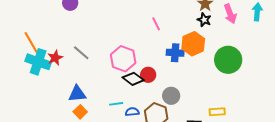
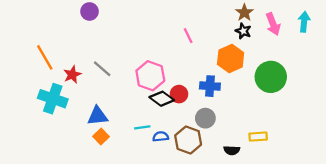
blue cross: (175, 53) -> (210, 86), moved
cyan cross: (38, 62) -> (53, 99), moved

